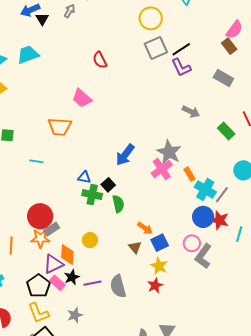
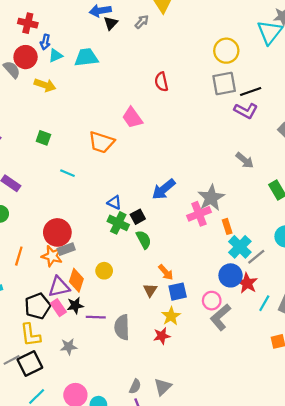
purple L-shape: (181, 67) -> (246, 111), turned -50
green semicircle: (118, 204) -> (144, 240), turned -30

